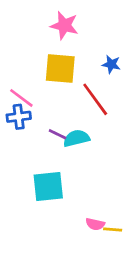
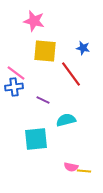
pink star: (64, 25) -> (34, 21), moved
cyan semicircle: (76, 138) -> (66, 120), moved

